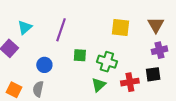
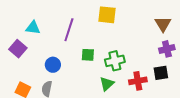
cyan triangle: (25, 27) -> (33, 28), turned 49
yellow square: (120, 28) -> (107, 15), moved
green cross: (107, 62) -> (115, 61), turned -30

